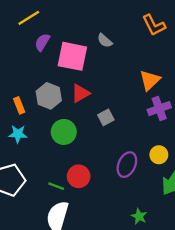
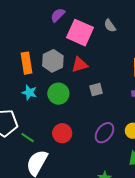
orange rectangle: (19, 105) -> (26, 63), size x1.5
cyan star: (18, 134) -> (29, 92), moved
green line: (56, 186) -> (28, 138), moved

